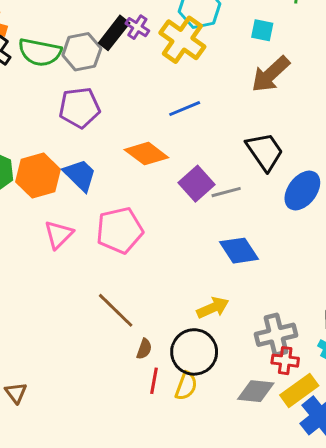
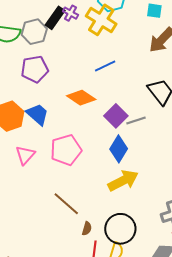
blue diamond: (239, 251) -> (119, 149), moved, turned 68
yellow arrow: (213, 308) -> (123, 181), moved, size x1.4

